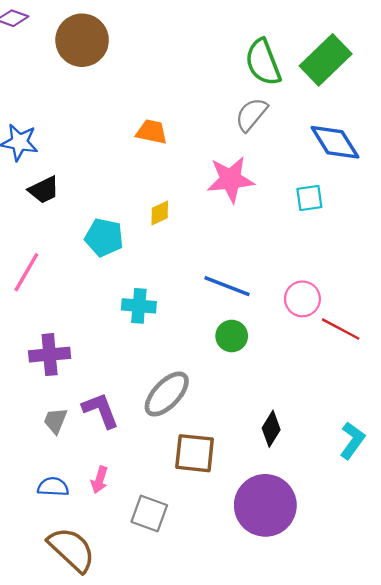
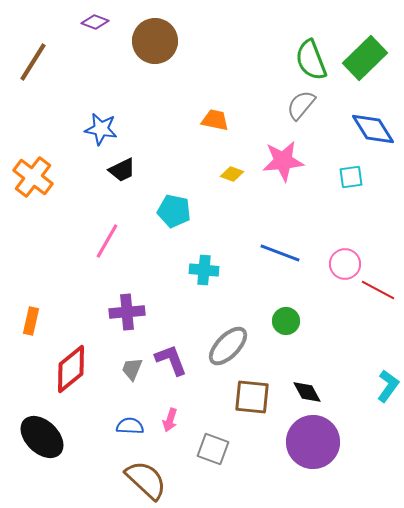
yellow diamond: (160, 213) -> (232, 174), moved, turned 45
green circle: (232, 336) -> (286, 321), moved
black diamond: (271, 429) -> (307, 392), moved, turned -60

